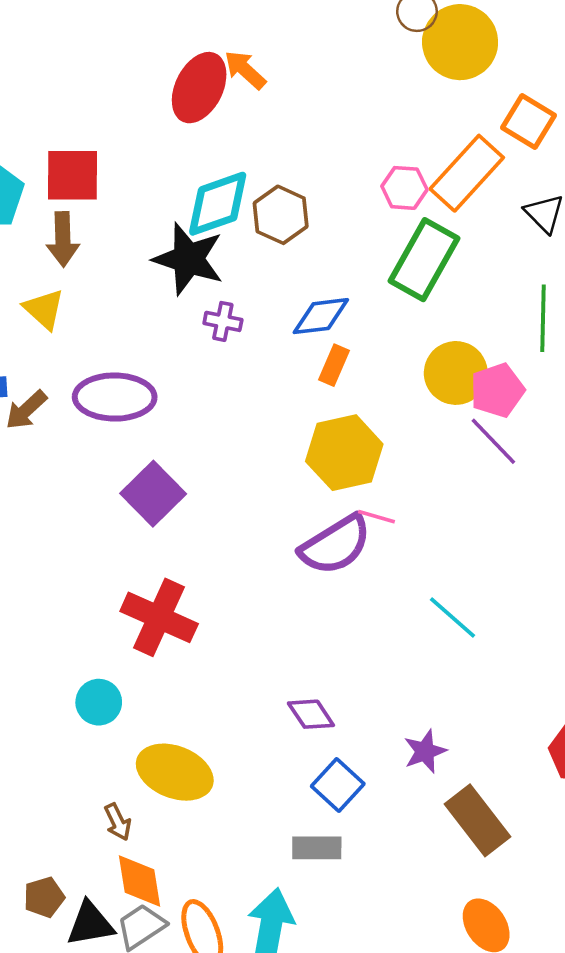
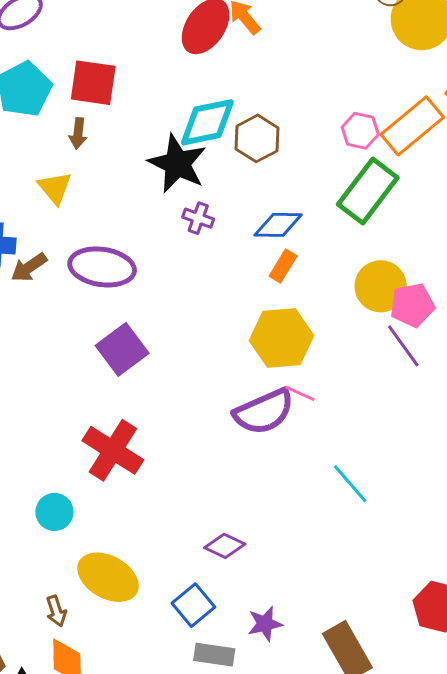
brown arrow: (63, 239) -> (78, 133), size x0.7
purple diamond: (311, 714) -> (225, 546), turned -39
purple star: (425, 751) -> (265, 624), moved
blue square: (338, 785) -> (193, 605), moved

